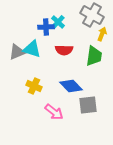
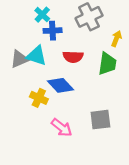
gray cross: (92, 15) -> (89, 17), moved, turned 35
cyan cross: (58, 22) -> (42, 15), moved
blue diamond: (71, 86) -> (61, 85), moved

